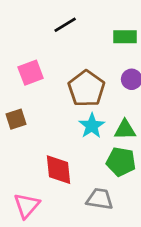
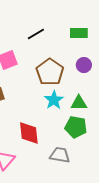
black line: (65, 25) -> (36, 34), moved

